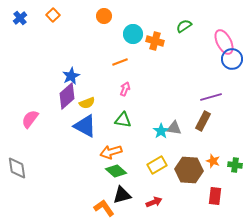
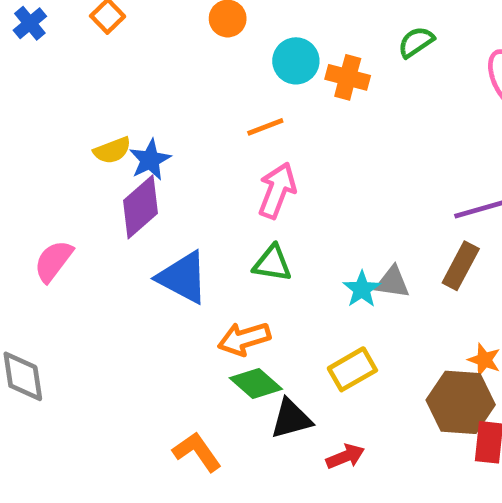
pink arrow: (125, 89) -> (277, 190), size x1.6
yellow semicircle: (87, 103) -> (112, 150), moved
brown hexagon: (189, 170) -> (461, 402), moved
black triangle: (122, 195) -> (291, 419), moved
orange L-shape: (104, 208) -> (197, 452), moved

